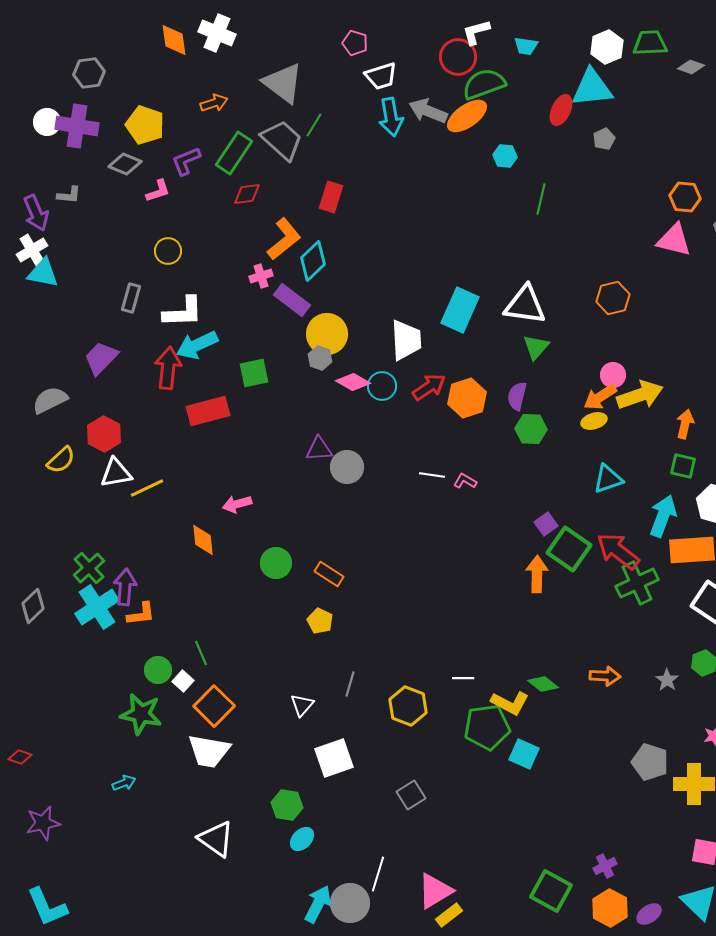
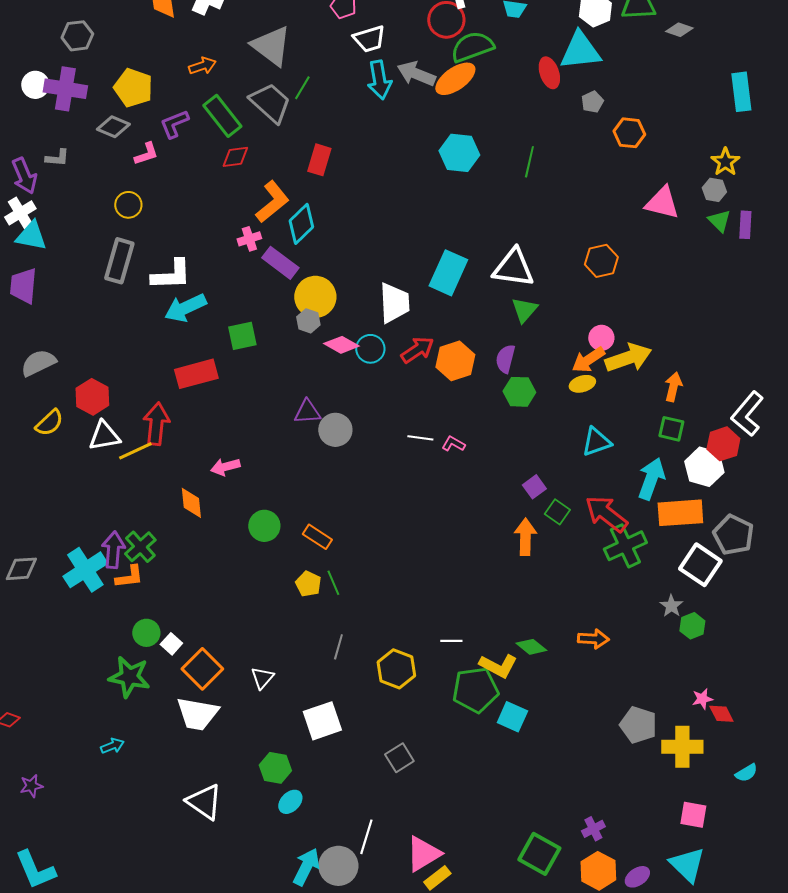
red ellipse: (561, 110) -> (549, 73), turned -44
green rectangle: (234, 153) -> (222, 116), turned -72
cyan hexagon: (505, 156) -> (459, 153), moved, size x1.6
orange hexagon: (685, 197) -> (629, 133), moved
yellow circle: (168, 251) -> (128, 205), moved
gray rectangle: (131, 298) -> (119, 261), size x1.5
purple trapezoid: (101, 358) -> (23, 286), moved, turned -39
red arrow: (168, 368) -> (156, 424), moved
green square: (569, 549) -> (557, 512), size x0.6
green cross: (89, 568) -> (140, 547), moved
gray diamond: (33, 606) -> (21, 569), turned 40
green line: (201, 653) -> (333, 583), moved
gray star: (667, 680) -> (671, 606), moved
white triangle: (302, 705) -> (262, 678), moved
purple star: (43, 823) -> (31, 786), size x0.7

